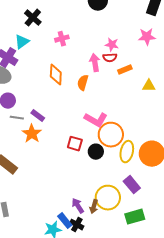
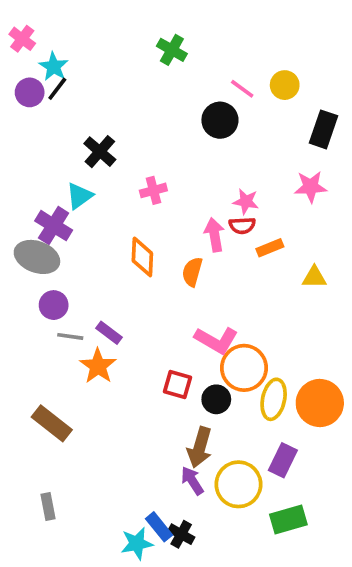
purple rectangle: (132, 185) -> (283, 460), turned 66
purple arrow: (78, 206) -> (192, 481), moved
brown arrow: (94, 207) -> (200, 447), moved, size x1.5

